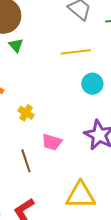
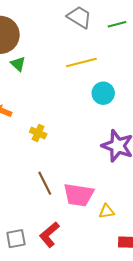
pink trapezoid: (52, 142) -> (79, 195), moved, size x1.4
yellow triangle: (80, 195) -> (107, 211), size x0.5

